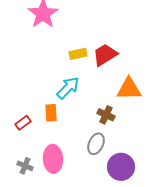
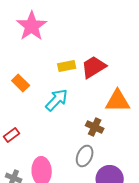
orange rectangle: (51, 113) -> (21, 83), moved, turned -42

